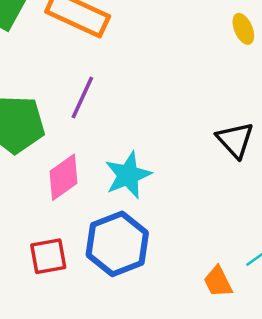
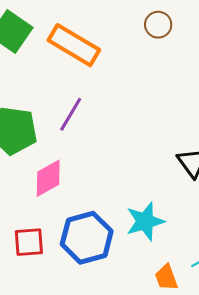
cyan star: (128, 175) -> (145, 221), moved

